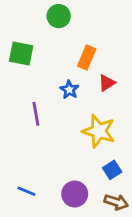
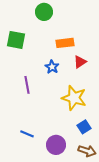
orange rectangle: (87, 58) -> (65, 43), turned 60
blue line: (27, 191) -> (27, 134), moved

